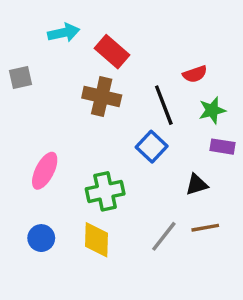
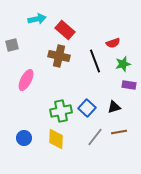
blue square: (152, 147) -> (87, 108), moved
pink ellipse: (45, 171) -> (26, 80), moved

